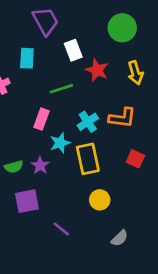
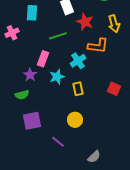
orange L-shape: (122, 118) -> (98, 46), moved
yellow rectangle: (88, 159) -> (78, 89), size x0.6
purple star: (40, 165) -> (30, 75), moved
yellow circle: (100, 200) -> (75, 120), moved
gray semicircle: (120, 238) -> (94, 157), moved

